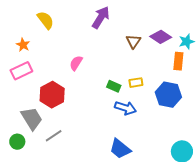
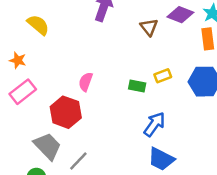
pink semicircle: (76, 63) -> (86, 82), moved
blue arrow: (125, 108) -> (154, 124), moved, turned -60

